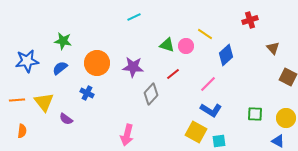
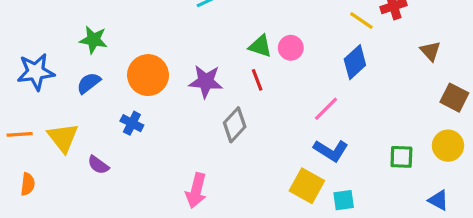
yellow line: (205, 34) -> (361, 21), moved
red line: (173, 74) -> (257, 80), moved, turned -72
yellow circle: (286, 118) -> (448, 146), moved

